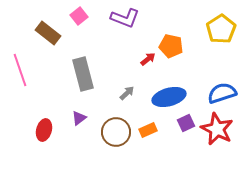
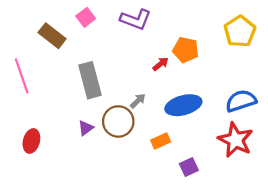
purple square: (186, 123) -> (189, 167), moved
red ellipse: (44, 130) -> (31, 141), moved
brown circle: (116, 132) -> (118, 121), moved

